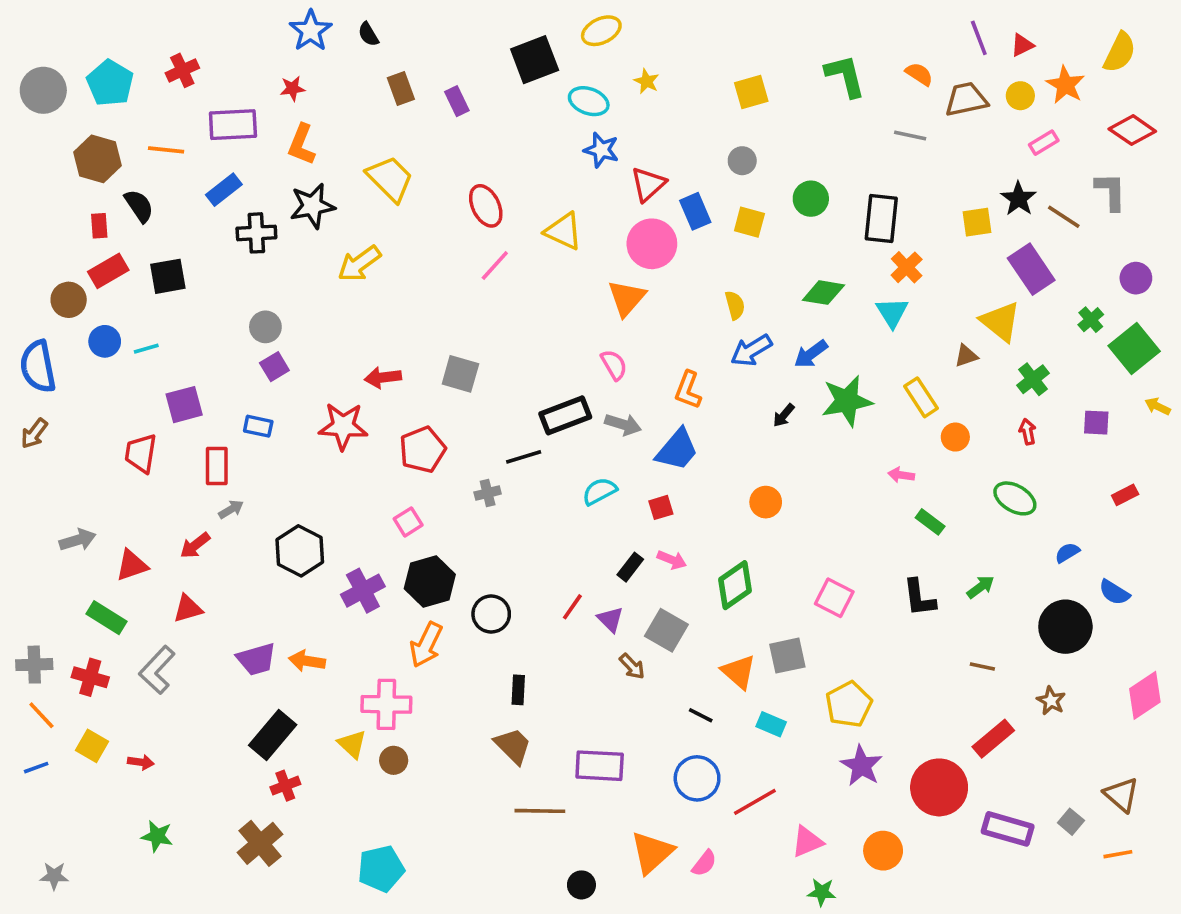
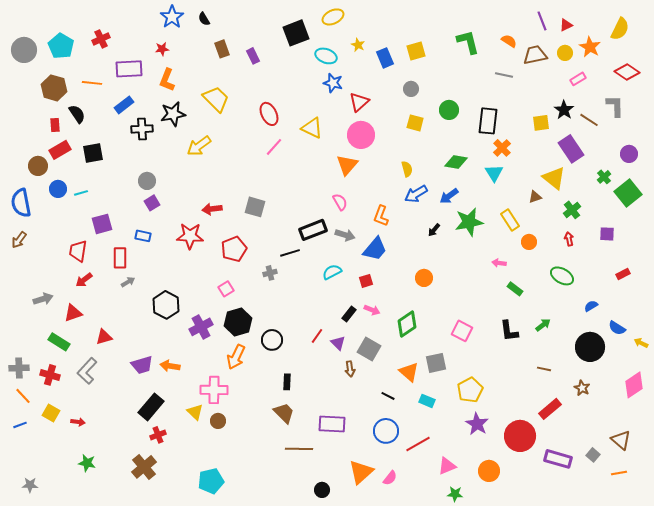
blue rectangle: (695, 211) -> (385, 58), moved
yellow arrow: (1158, 406) -> (641, 343), moved
red arrow: (195, 545) -> (84, 280), moved
brown arrow: (632, 666) -> (350, 369), turned 35

